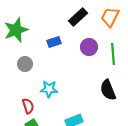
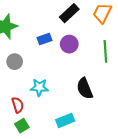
purple circle: (89, 47) -> (69, 44), moved
black semicircle: (108, 90) -> (85, 88), moved

